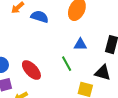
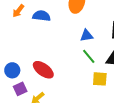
green line: (67, 64) -> (89, 56), moved

